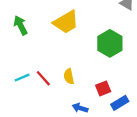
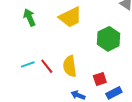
yellow semicircle: (69, 76) -> (70, 66), size x1.5

